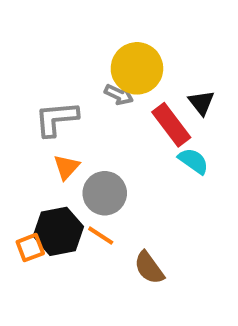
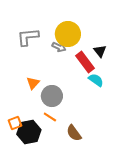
gray L-shape: (56, 119) -> (28, 37), moved
black hexagon: (58, 231) -> (29, 132), moved

